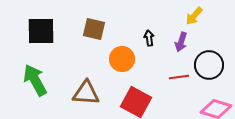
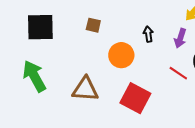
brown square: (94, 29) -> (93, 25), size x0.7
red line: (179, 77) -> (178, 73), turned 42

